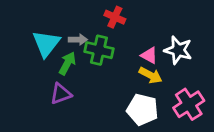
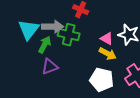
gray arrow: (78, 40) -> (53, 27), size x1.5
purple triangle: (61, 94) -> (50, 67), moved

